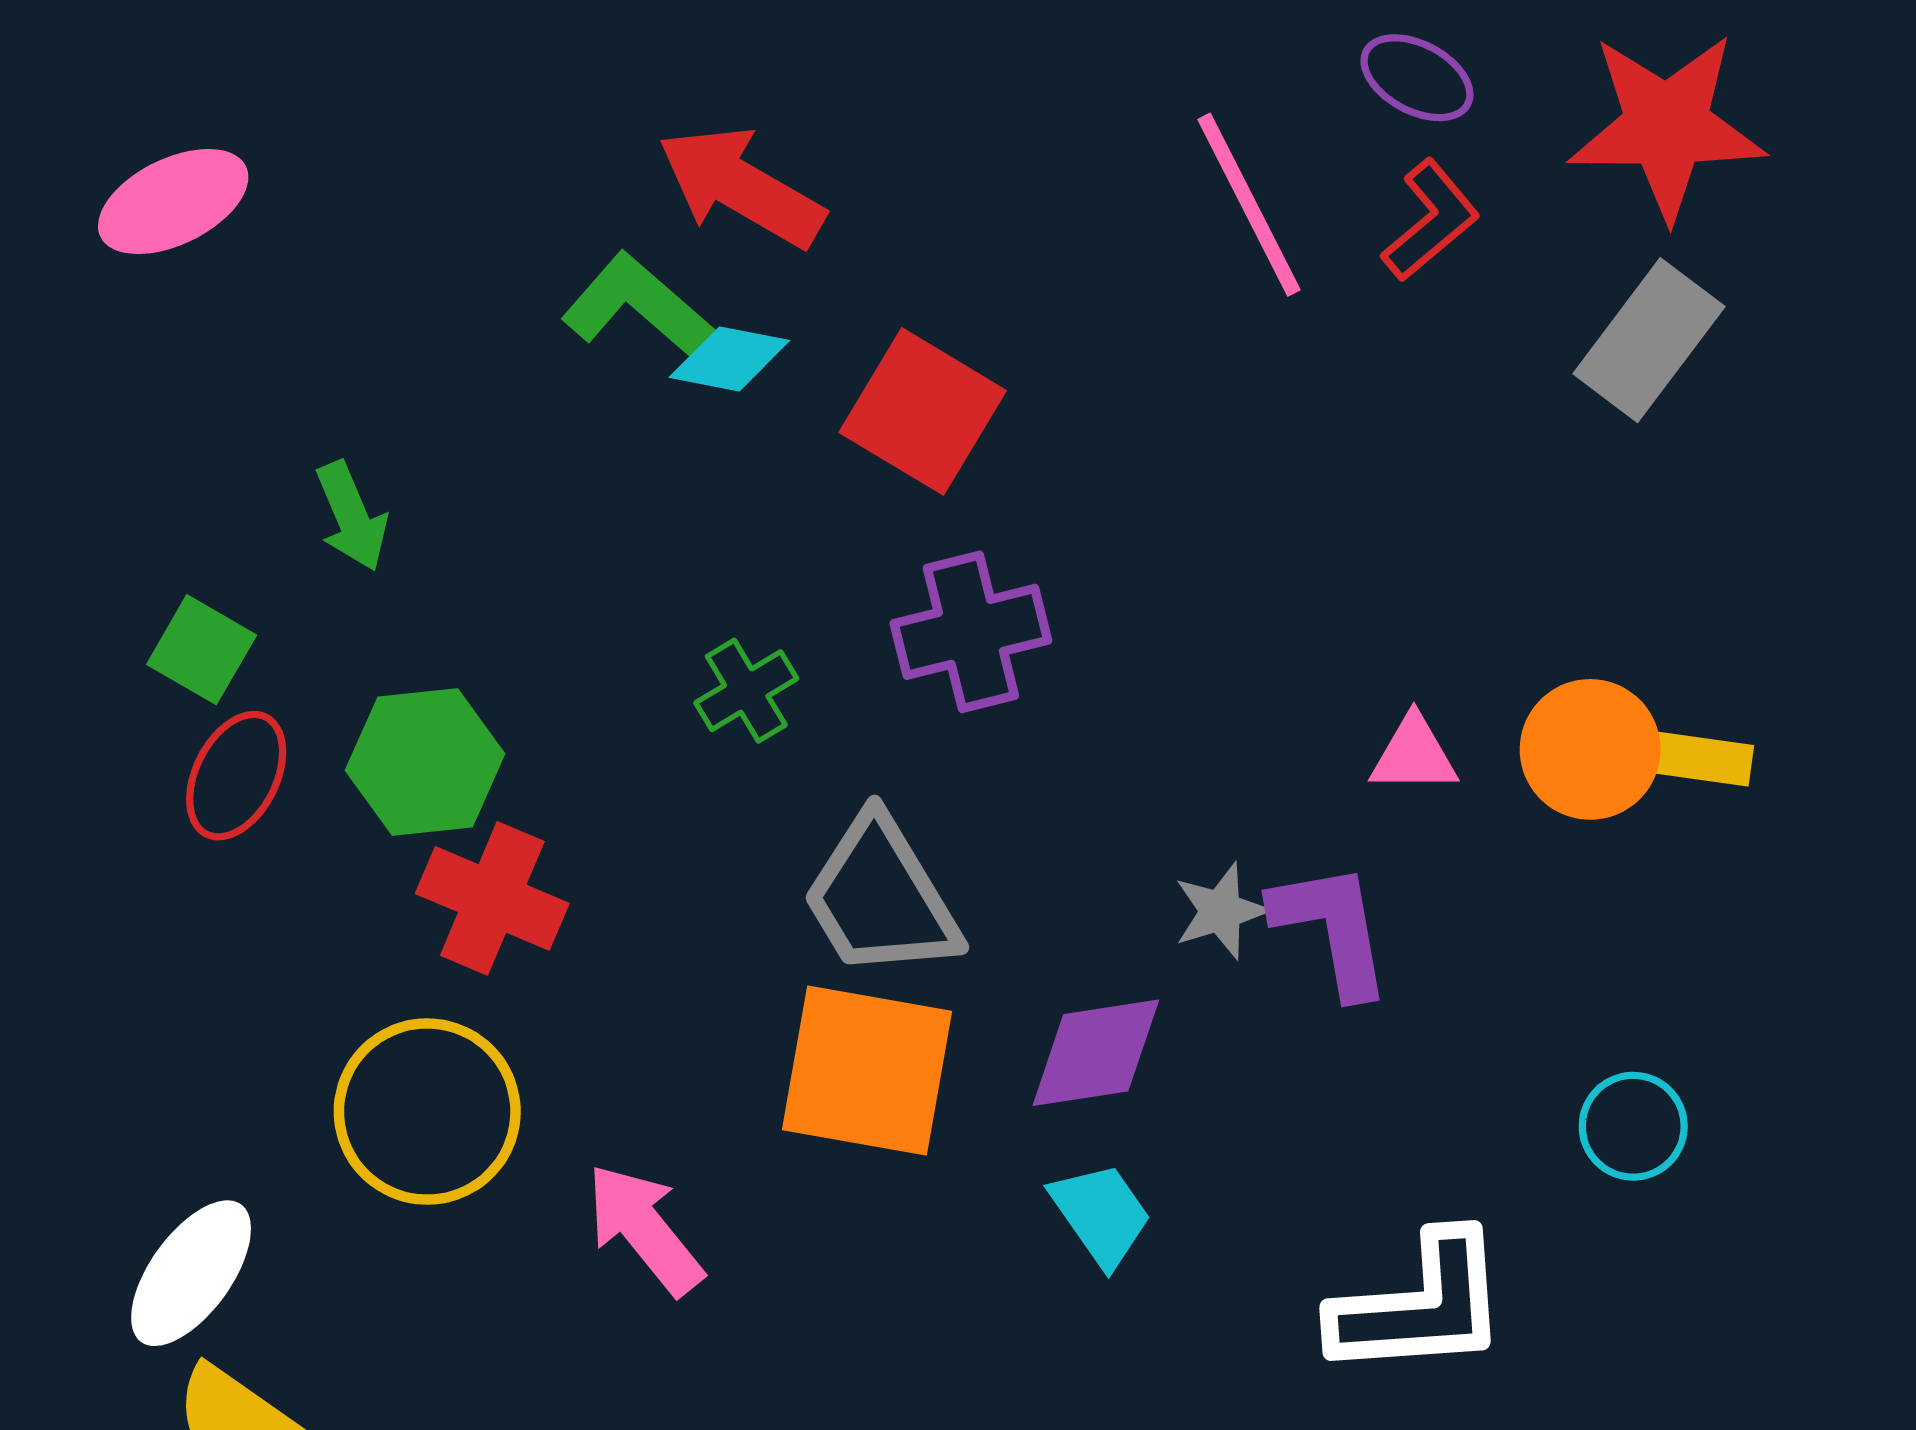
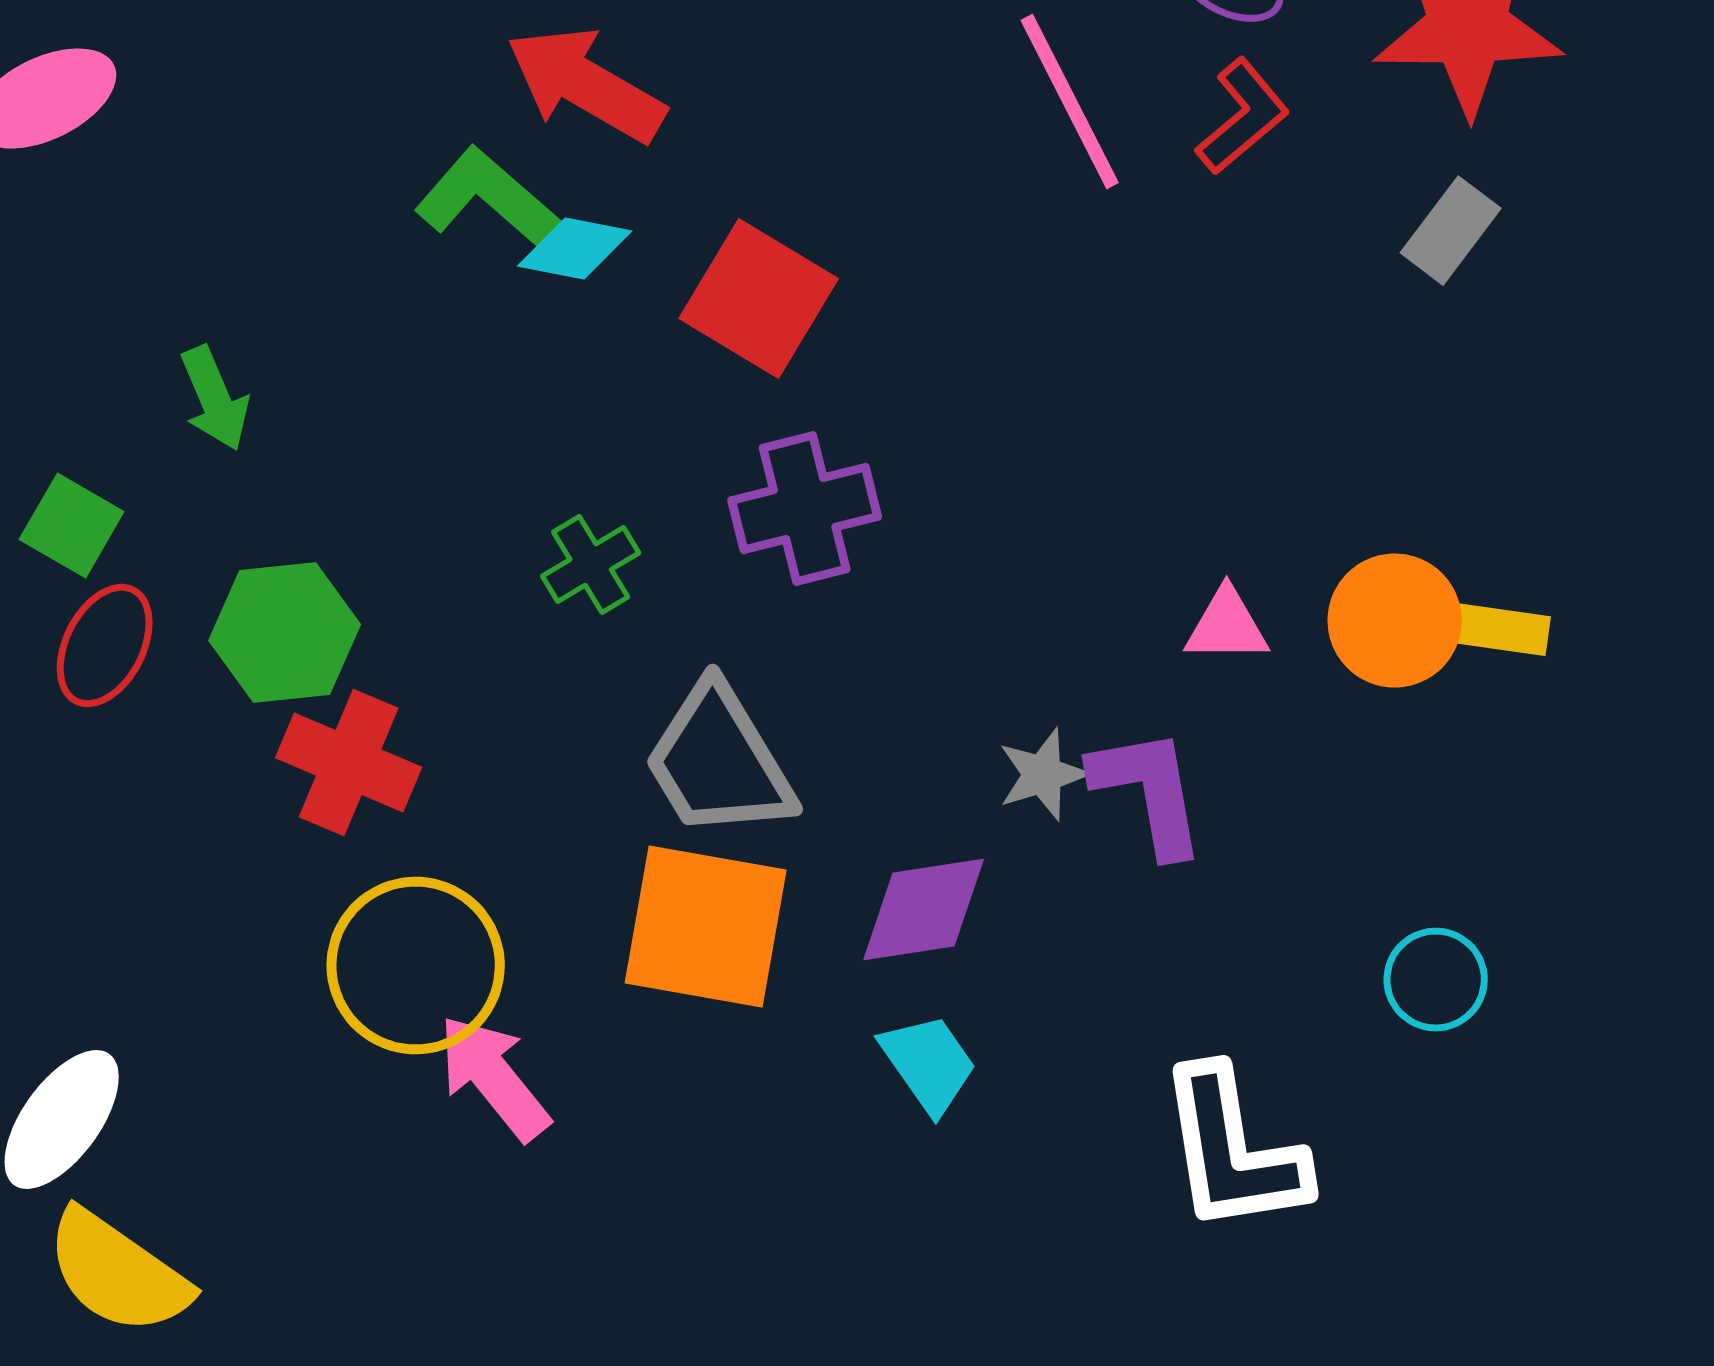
gray rectangle: (1649, 340) -> (1451, 231), size x0.7
yellow circle: (427, 1112) -> (416, 966), moved
white L-shape: (1420, 1306) -> (1233, 1151), turned 85

